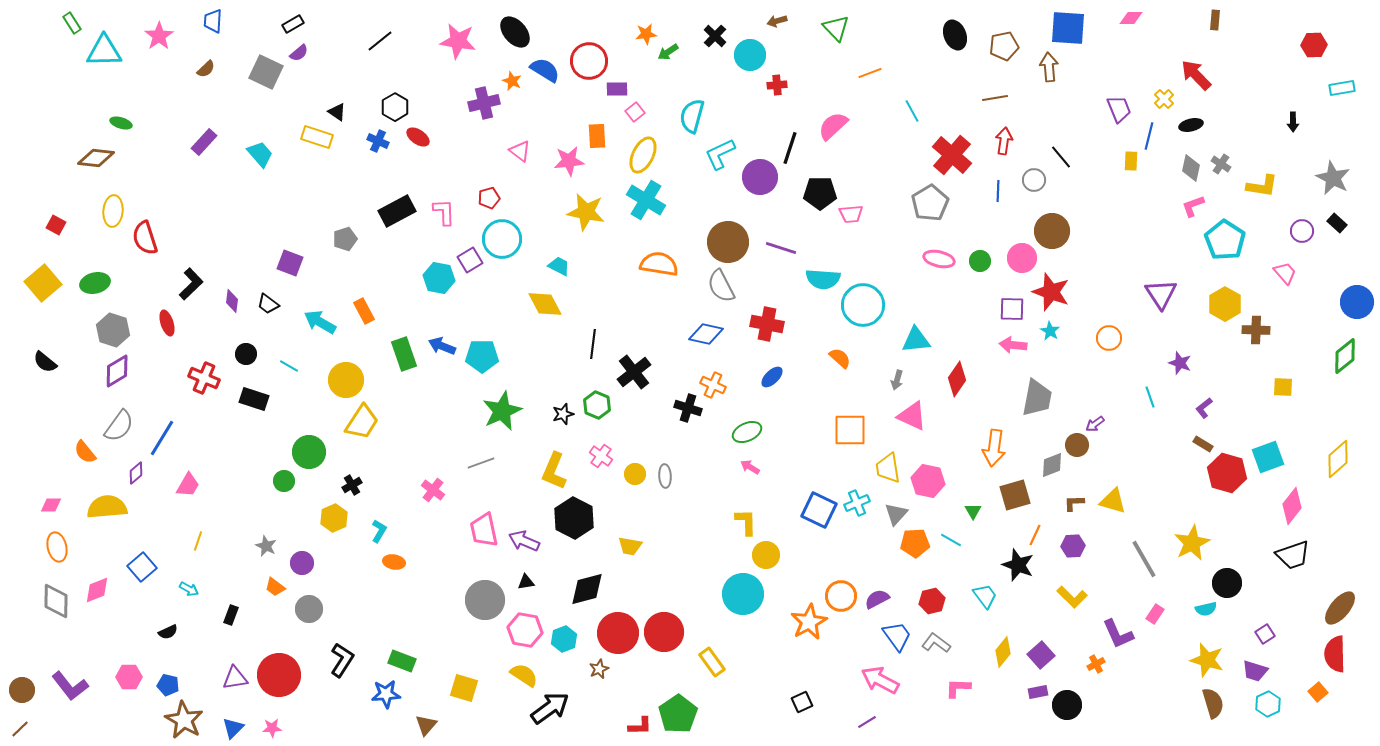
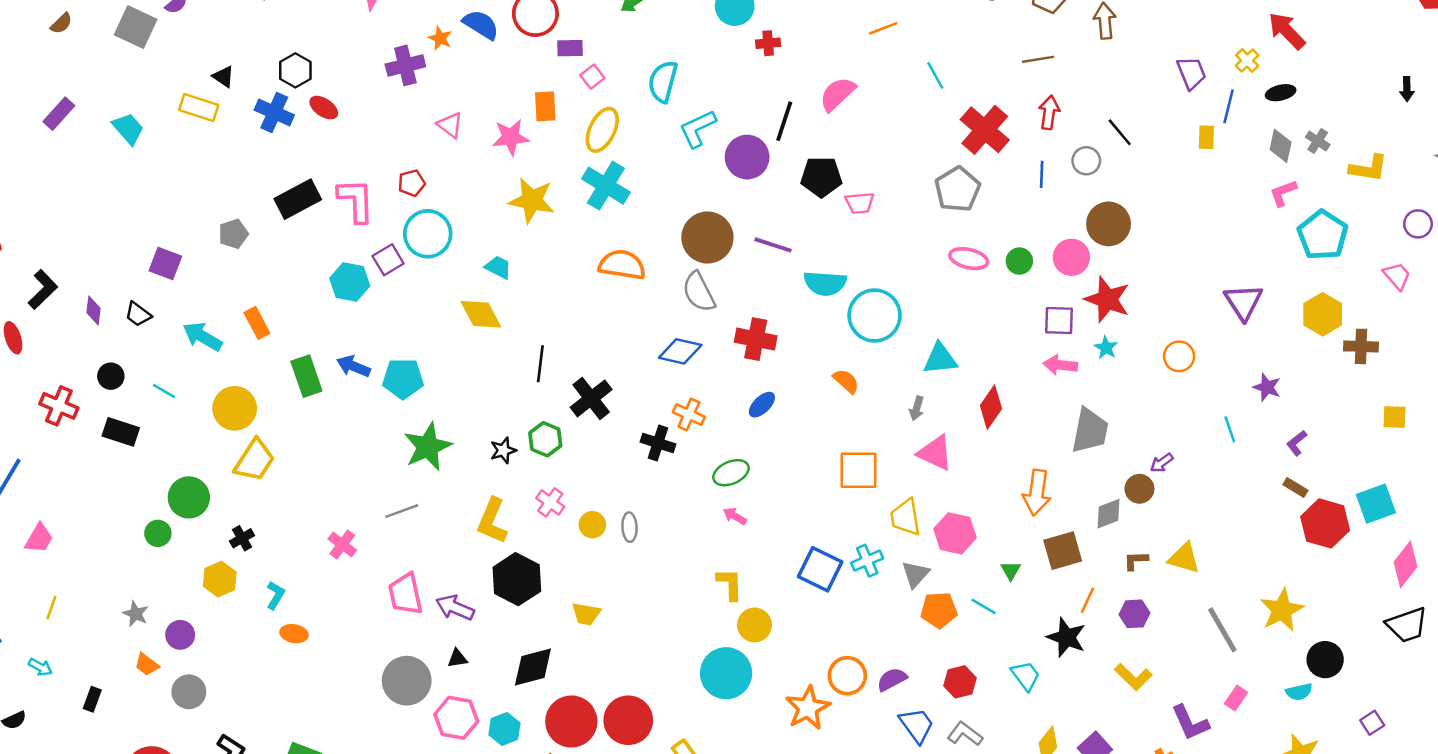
blue cross: (378, 141) -> (274, 112), size x1.4
pink L-shape: (444, 212) -> (356, 200), size x1.4

